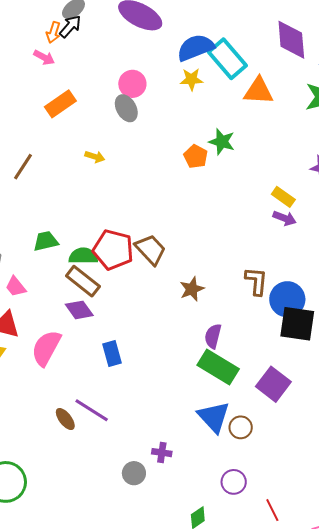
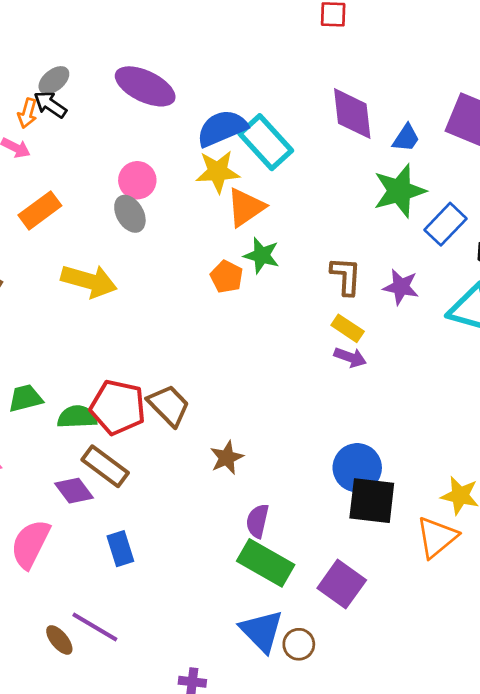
black arrow: (70, 26) -> (50, 105), turned -95
yellow star: (191, 79) -> (218, 172), size x1.4
orange triangle: (259, 91) -> (246, 207), moved, turned -36
yellow arrow: (95, 157) -> (89, 281), size x2.0
brown rectangle: (83, 281) -> (105, 466), moved
brown L-shape: (256, 281) -> (346, 276), moved

